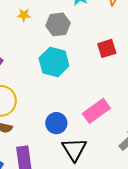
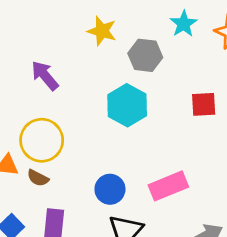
yellow star: (24, 15) -> (102, 31), size x1.5

